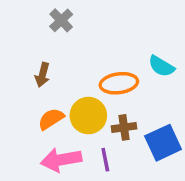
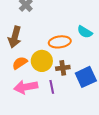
brown arrow: (42, 75) -> (15, 37), size x1.5

